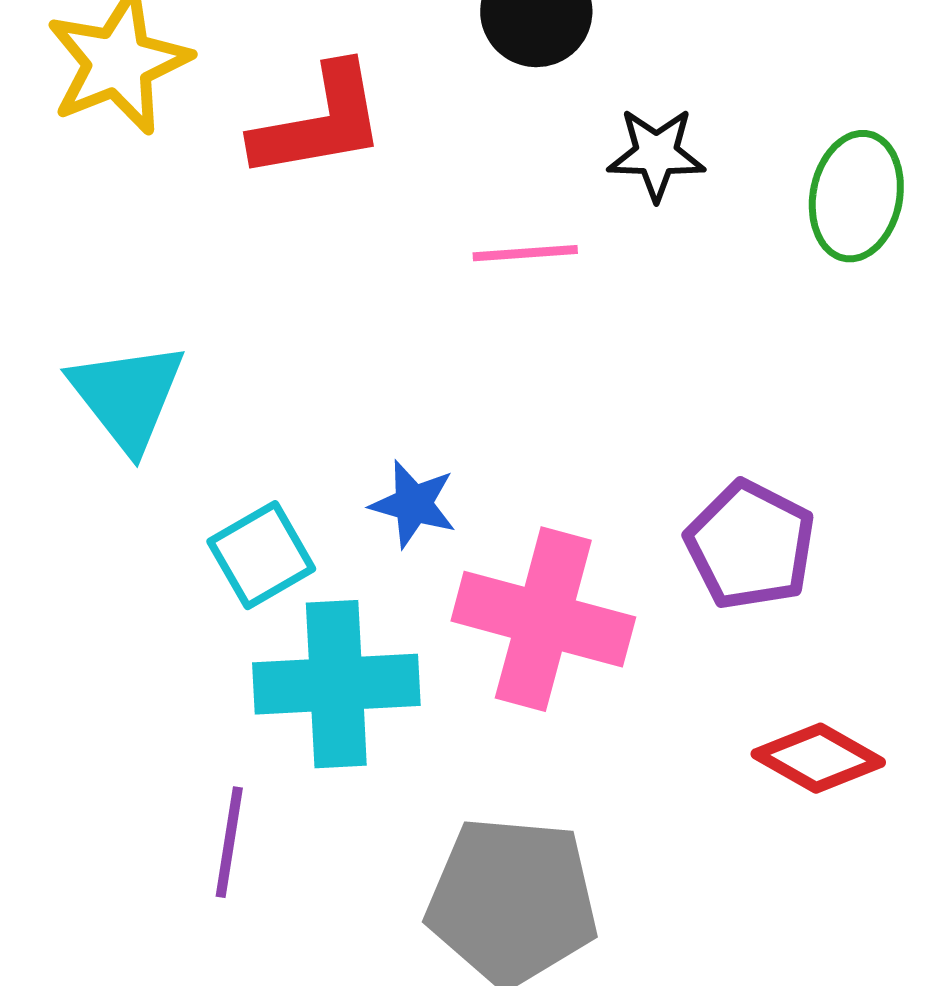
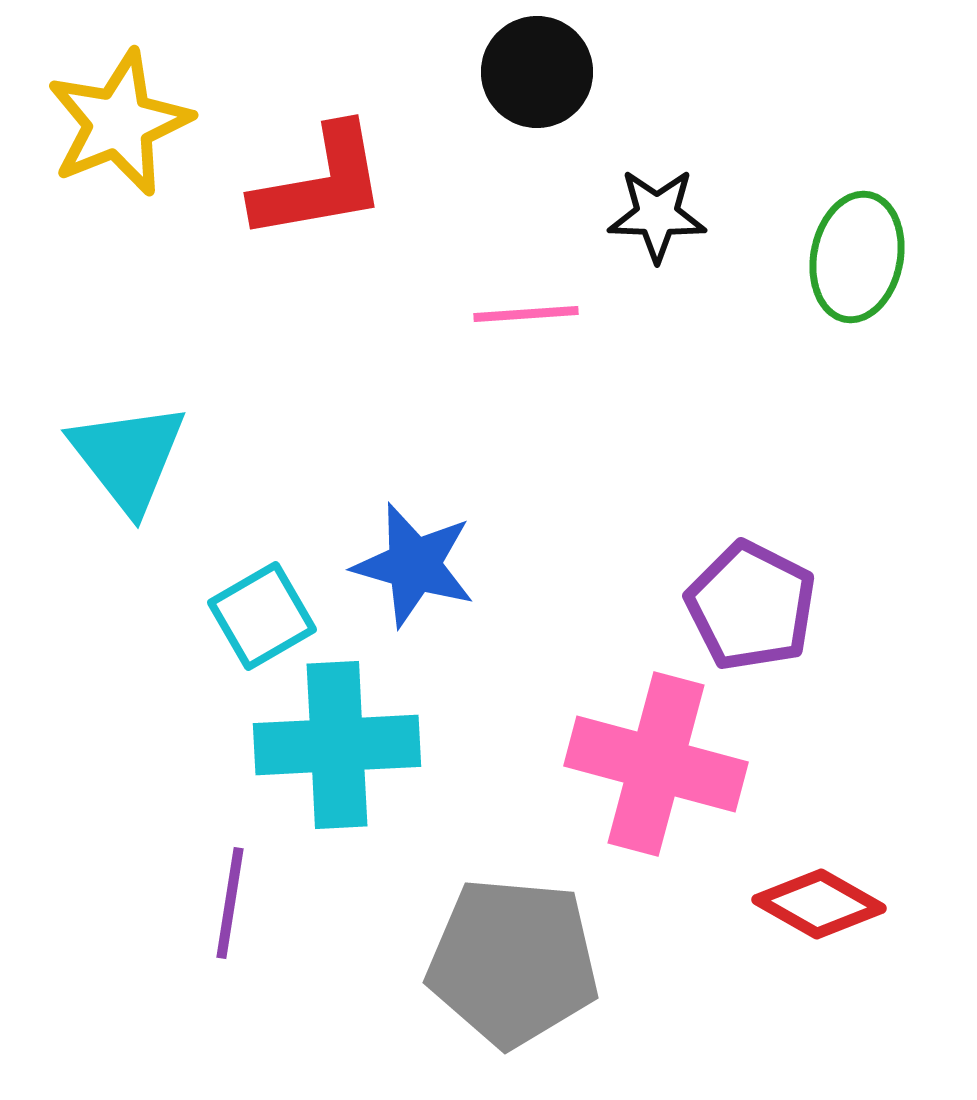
blue star: (413, 504) -> (414, 565), size x1.4
pink cross: (543, 619) -> (656, 764), moved
red diamond: (818, 758) -> (819, 904), moved

